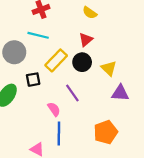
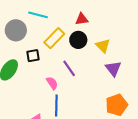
red triangle: (86, 40) -> (82, 19), turned 32
purple triangle: (120, 93) -> (113, 69), turned 48
orange pentagon: (106, 132) -> (117, 105), moved

